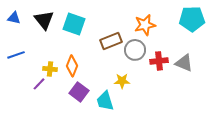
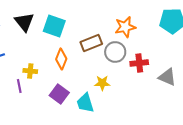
gray triangle: (184, 63) -> (167, 77), moved
orange diamond: (72, 66) -> (61, 59), moved
purple line: (39, 84) -> (19, 86), turned -56

